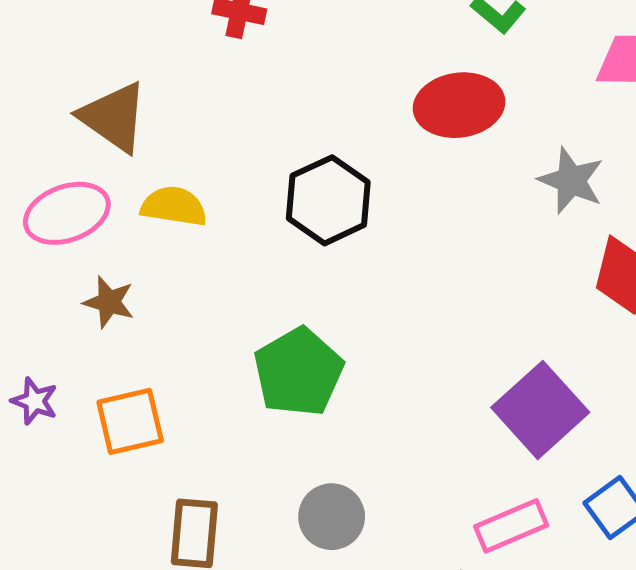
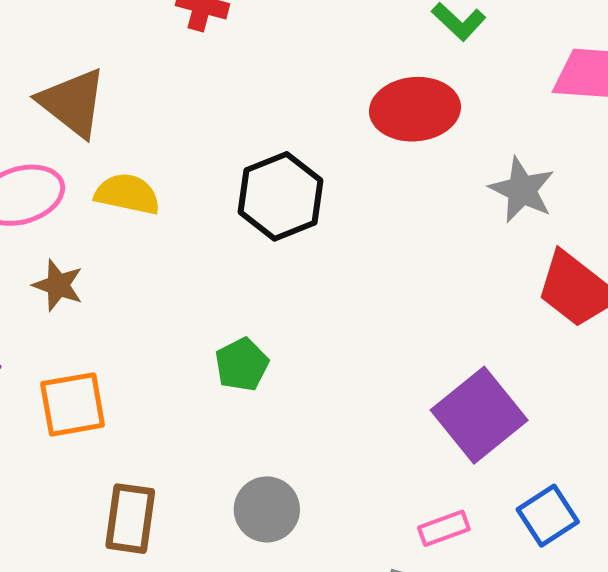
green pentagon: (298, 372) -> (242, 365), size x0.6
pink rectangle: (511, 526) -> (444, 528), size x0.7

